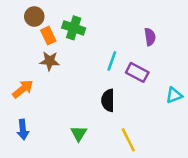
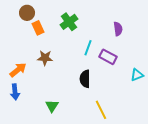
green cross: (74, 28) -> (69, 22), moved, turned 36
brown star: (50, 61) -> (45, 58), moved
blue arrow: (23, 130) -> (15, 92), moved
green triangle: (79, 133) -> (52, 106), moved

